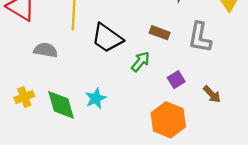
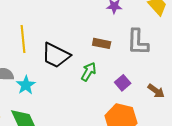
cyan star: (96, 98) -> (26, 85), moved

